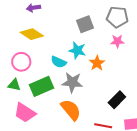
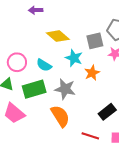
gray square: (85, 24) -> (95, 41), moved
yellow diamond: (32, 34) -> (58, 36), moved
cyan semicircle: (59, 62) -> (44, 65), moved

